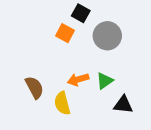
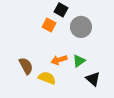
yellow semicircle: (62, 103) -> (47, 78), turned 126
black triangle: (123, 105) -> (93, 79), turned 35

